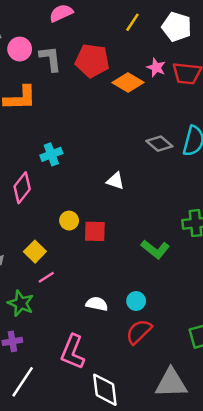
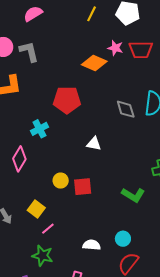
red pentagon: (92, 61) -> (67, 100), moved
gray diamond: (159, 144) -> (126, 109), turned 40
green star: (21, 303) -> (43, 256), moved

